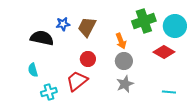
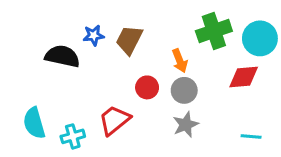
red diamond: (164, 52) -> (244, 77), turned -35
red circle: (88, 59) -> (147, 87), moved
cyan semicircle: (33, 70) -> (34, 123), moved, size x1.5

